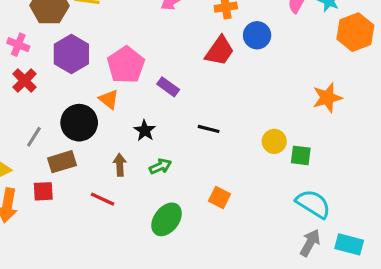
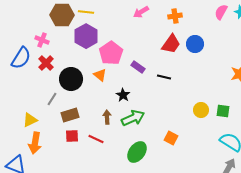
blue circle: (257, 35) -> (195, 44), moved
purple hexagon: (71, 54) -> (86, 36), moved
black circle: (79, 123) -> (71, 79), moved
black line: (209, 129) -> (164, 77), moved
yellow circle: (274, 141) -> (201, 110), moved
green arrow: (160, 166) -> (133, 118), size x1.6
red square: (43, 191) -> (72, 136), moved

